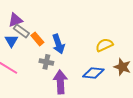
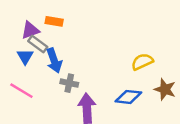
orange rectangle: (37, 39) -> (54, 21), moved, turned -40
blue arrow: (58, 44) -> (54, 60), moved

